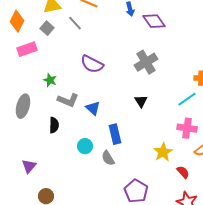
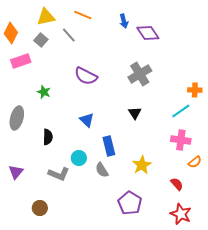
gray L-shape: (68, 100) -> (59, 174), moved
yellow star: (163, 152) -> (142, 165), moved
purple triangle: (29, 166) -> (16, 172), moved

